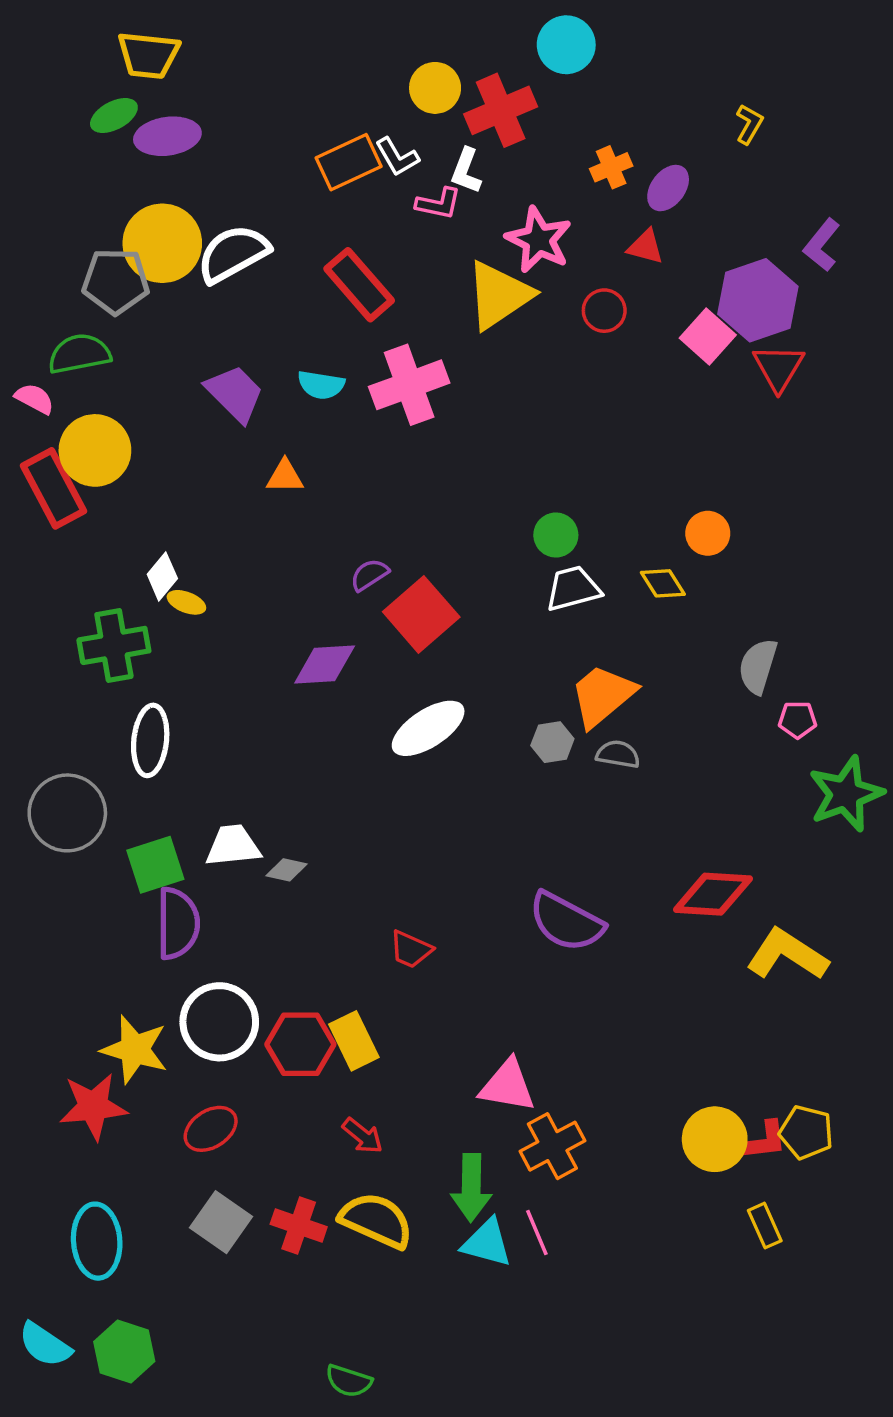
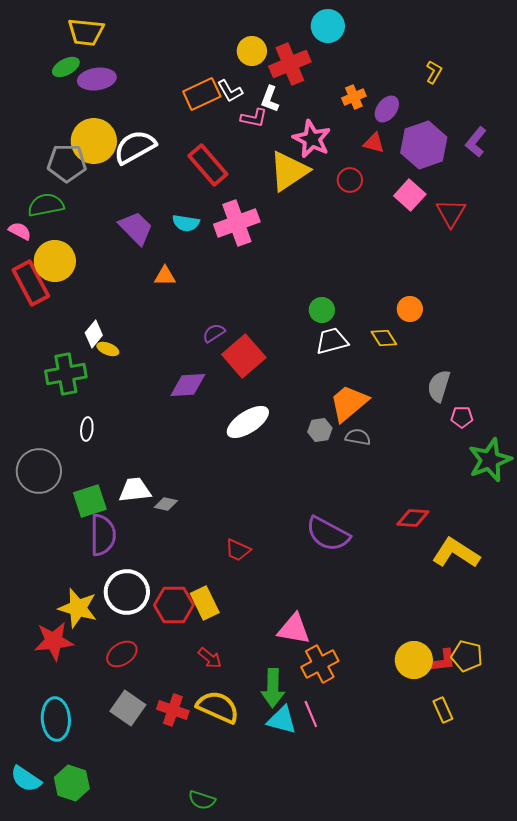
purple hexagon: (758, 300) -> (424, 145), moved
white ellipse: (150, 740) -> (87, 429), size x0.6
red diamond: (713, 894) -> (413, 518), size x0.7

